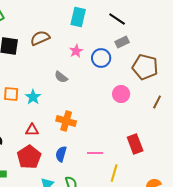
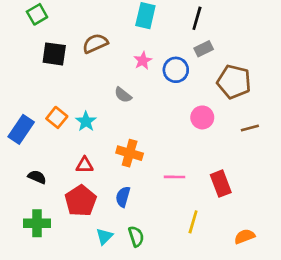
black line: (117, 19) -> (197, 18), turned 72
orange square: (11, 94) -> (57, 117), turned 35
brown line: (157, 102) -> (250, 128), turned 48
pink line: (95, 153) -> (175, 177), moved

